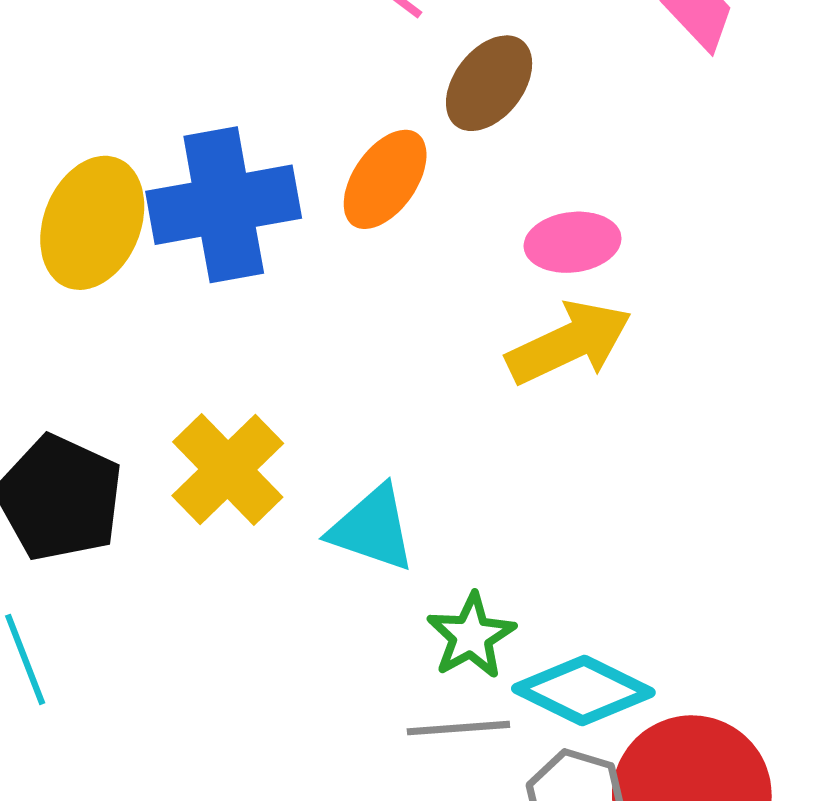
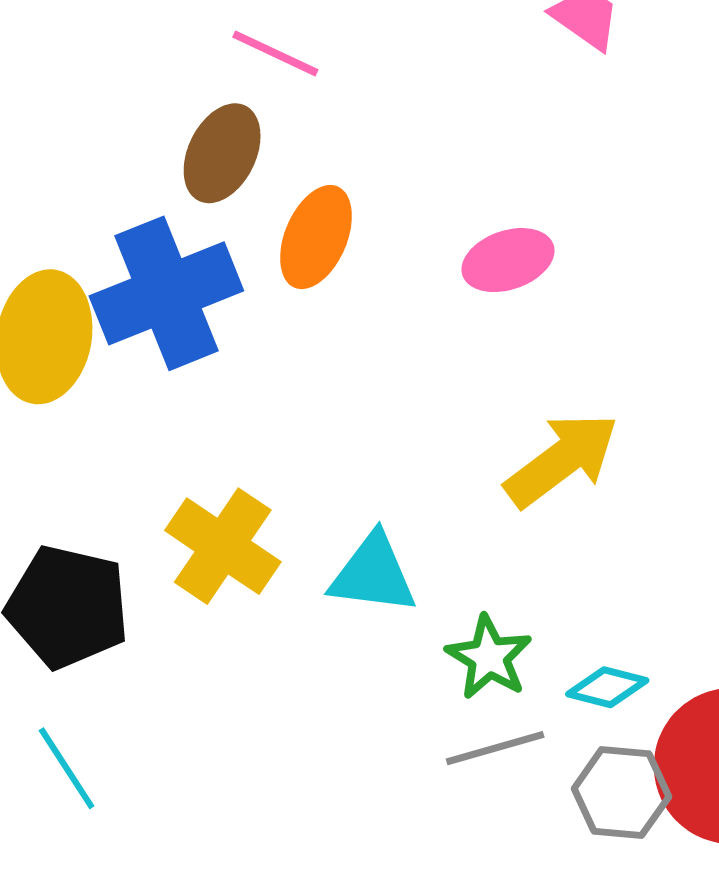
brown ellipse: (489, 83) -> (222, 153), moved
yellow arrow: (569, 343) -> (562, 460), moved
cyan diamond: (583, 690) -> (607, 687), size x0.6

